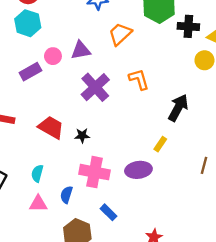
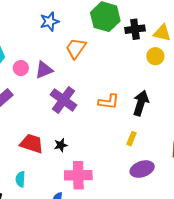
pink circle: (53, 56) -> (21, 68), moved
orange L-shape: (139, 79) -> (109, 102), moved, turned 125
purple ellipse: (138, 170) -> (142, 169), moved
cyan semicircle: (37, 173) -> (20, 179), moved

